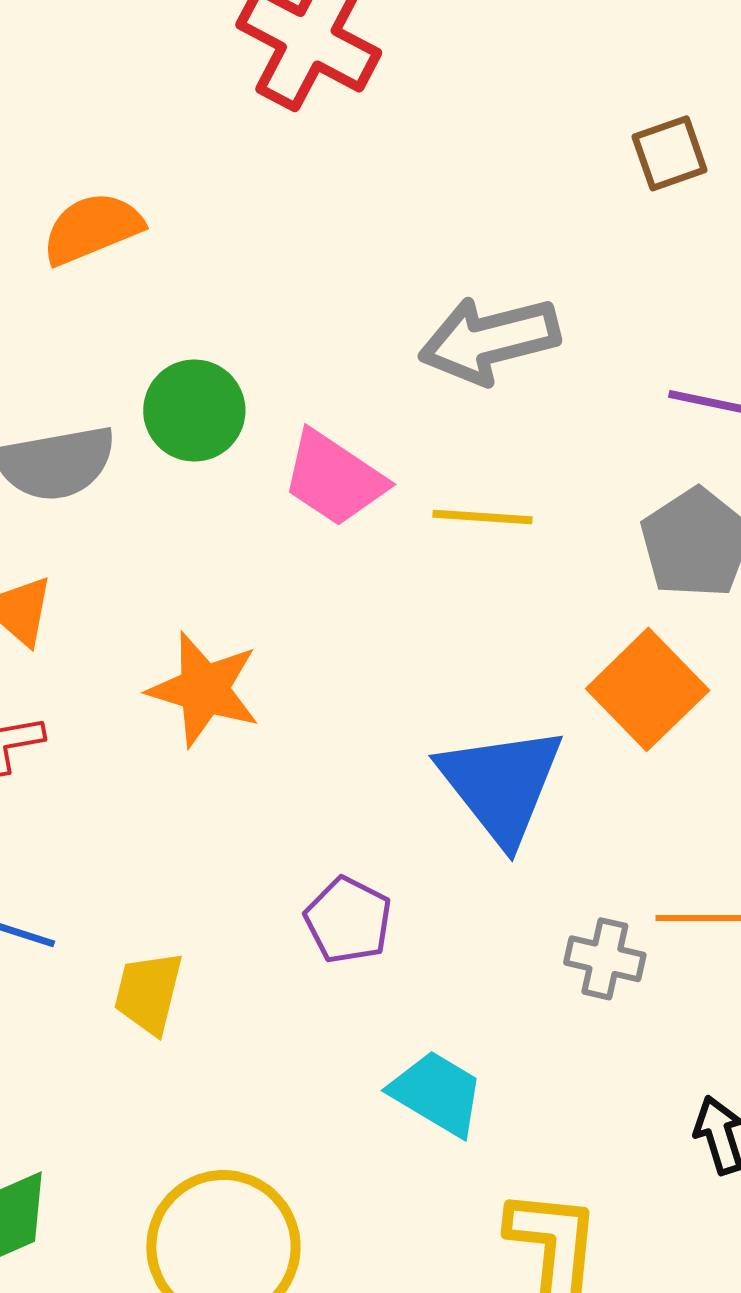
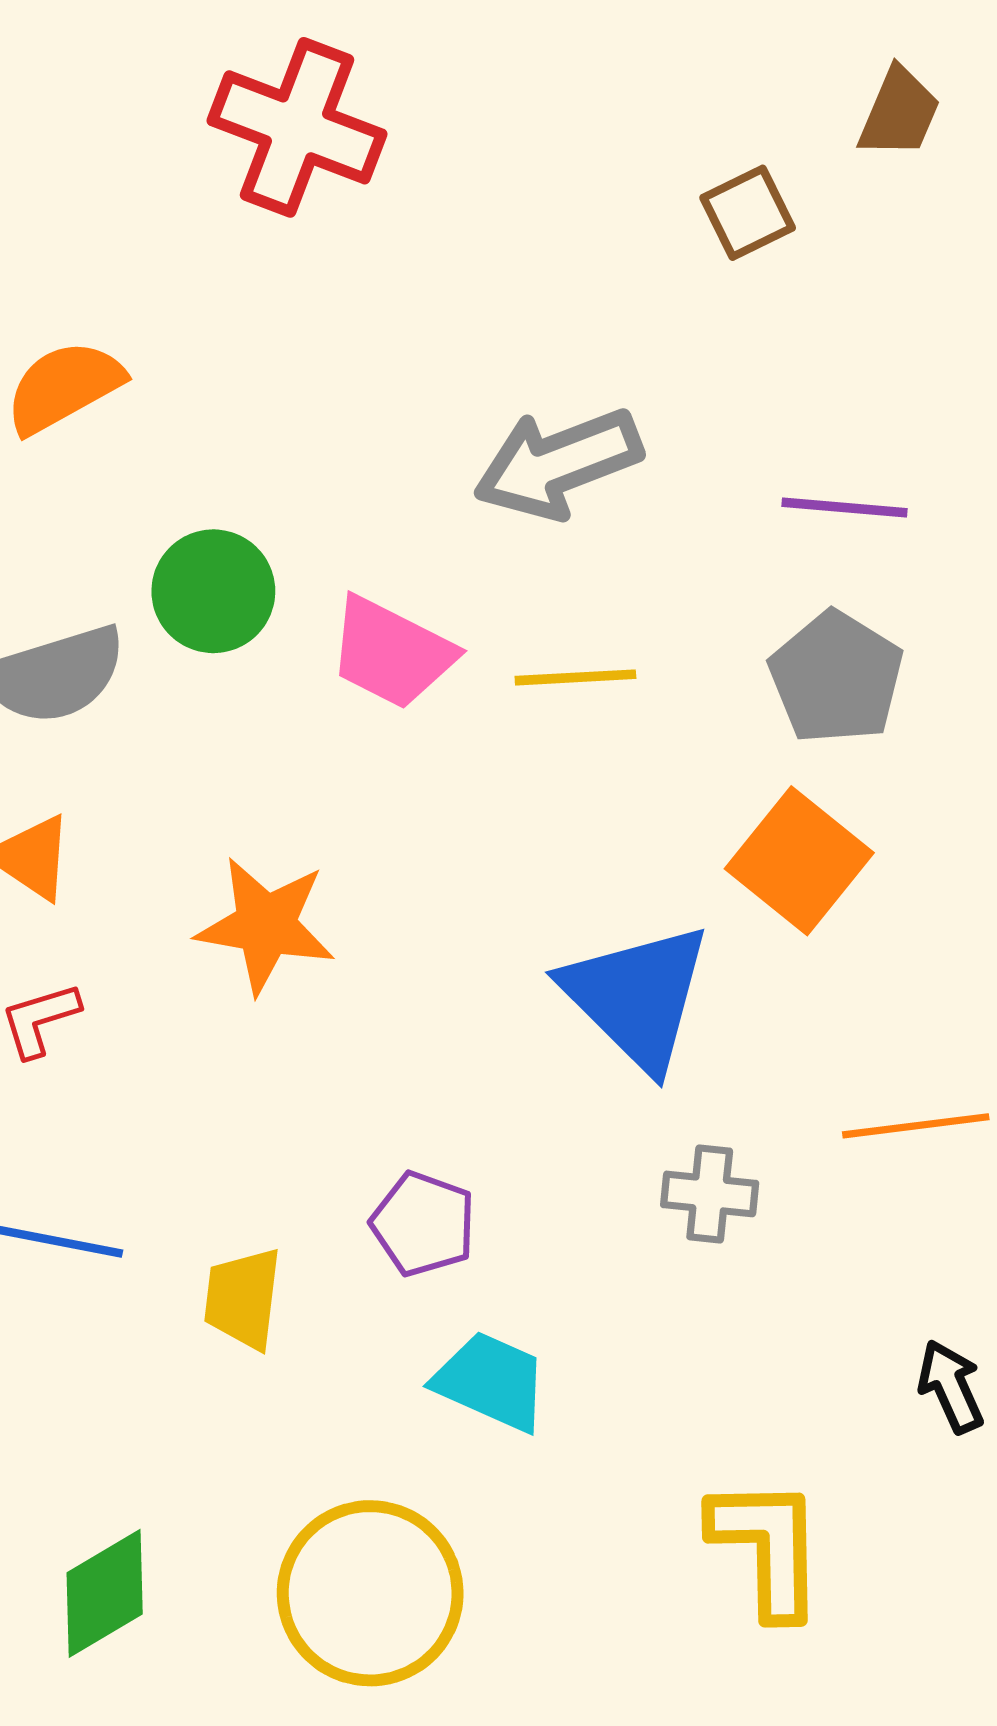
purple pentagon: (348, 920) -> (423, 1224), moved
gray cross: (605, 959) -> (710, 1194), moved
cyan trapezoid: (437, 1093) -> (491, 1381), moved

